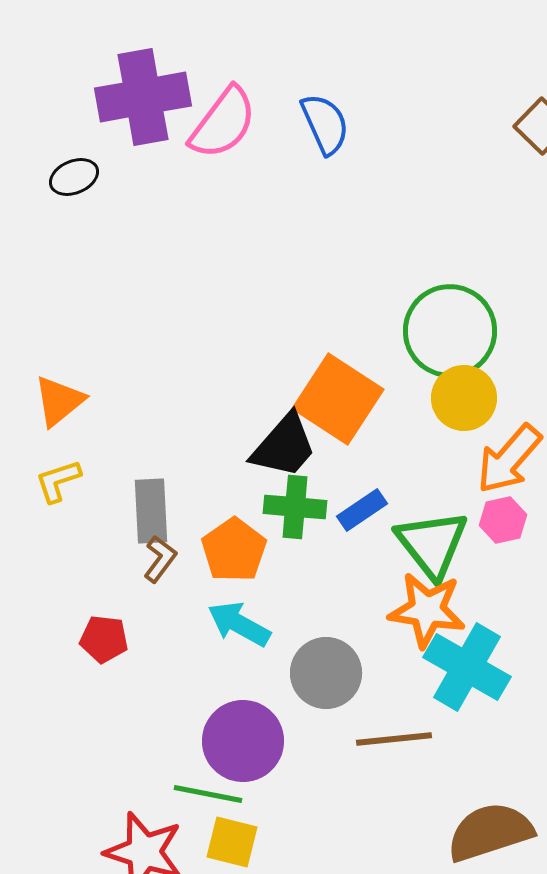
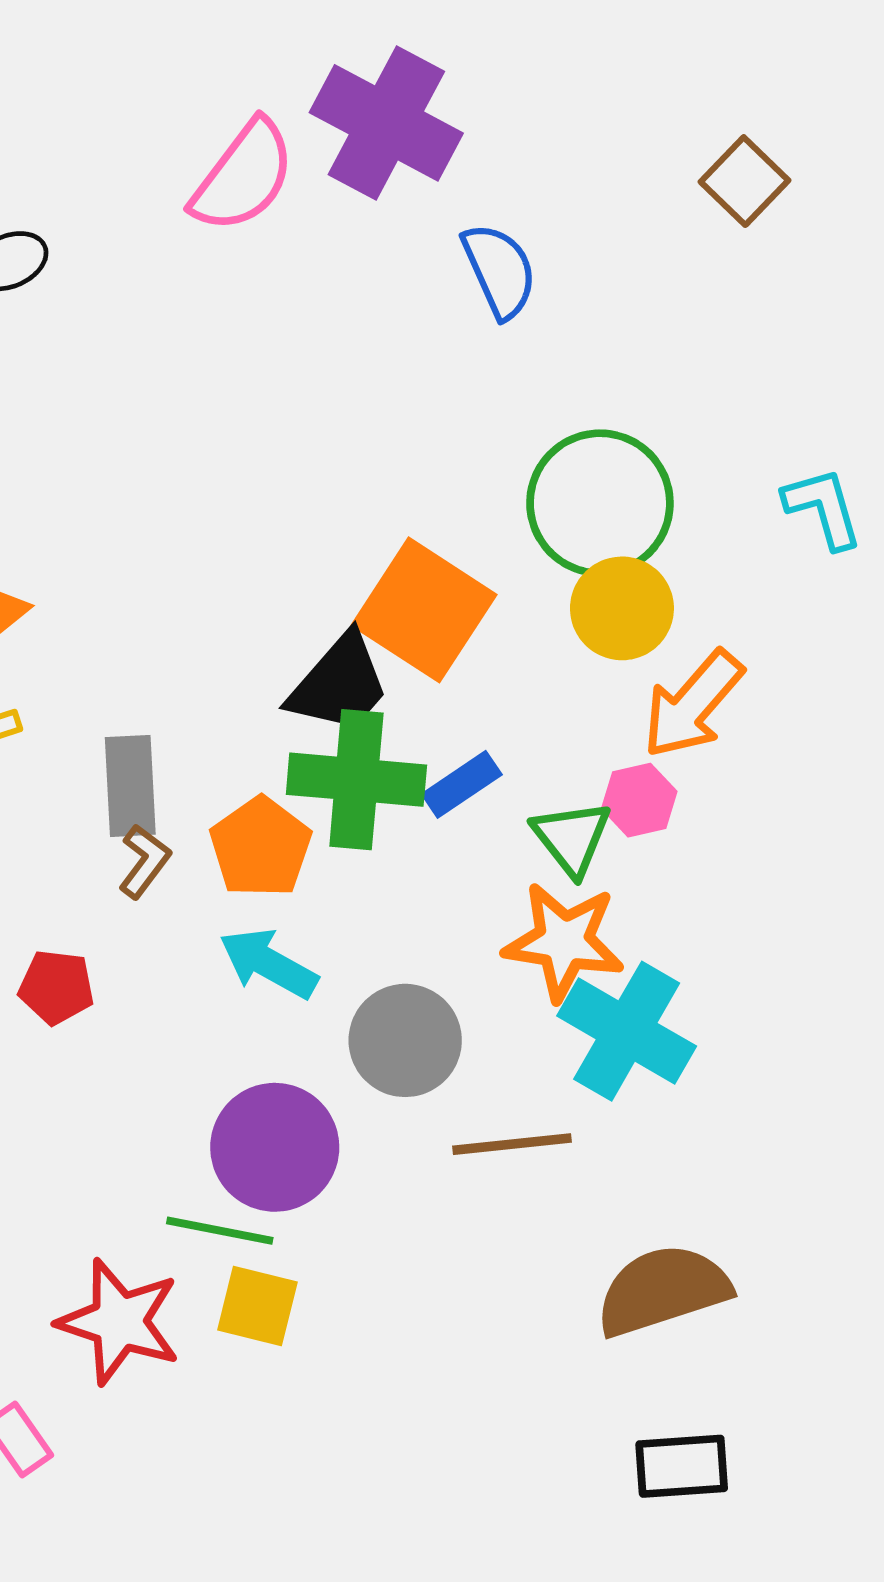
purple cross: (143, 97) -> (386, 123), moved, turned 38
blue semicircle: (325, 124) -> (499, 271), moved
green cross: (295, 507) -> (356, 780), size x1.4
pink hexagon: (503, 520) -> (639, 800), moved
green triangle: (432, 544) -> (572, 838), size x0.7

